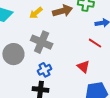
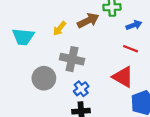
red triangle: (83, 67) -> (123, 77), size x1.5

